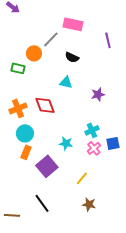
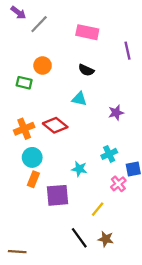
gray line: (51, 39) -> (39, 24), moved
red diamond: (45, 105) -> (55, 125), turned -30
pink cross: (94, 148) -> (118, 184), moved
purple square: (47, 166) -> (57, 195), turned 35
black line: (42, 203) -> (79, 238), moved

